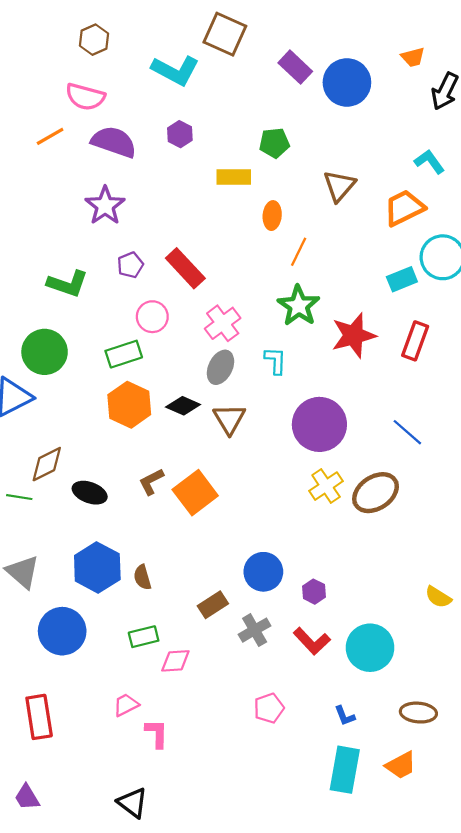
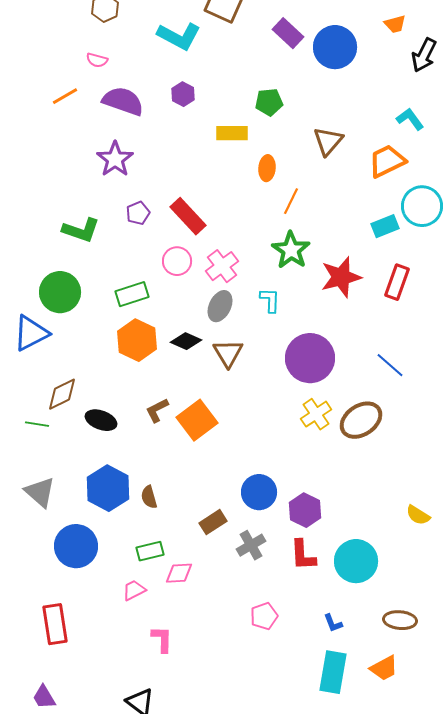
pink semicircle: (85, 97) -> (97, 60), size x0.6
pink circle: (152, 317) -> (177, 261), moved
purple hexagon: (314, 592) -> (305, 510), size x1.5
red L-shape: (312, 641) -> (303, 555), turned 40
pink trapezoid: (126, 705) -> (134, 590), moved

